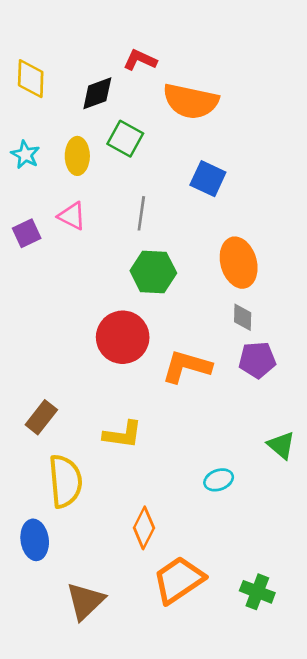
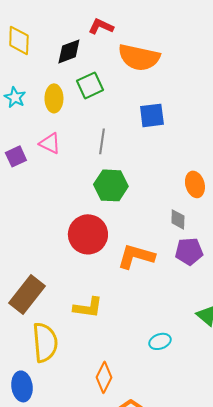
green square: (125, 139) -> (90, 85), turned 36
blue square: (208, 179) -> (152, 115), turned -32
orange ellipse: (239, 263) -> (195, 184), moved, size x0.7
brown rectangle: (41, 417) -> (27, 294), size x1.5

